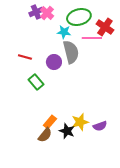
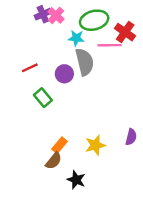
red line: (25, 57) -> (30, 68), turned -40
purple semicircle: (100, 126) -> (131, 137), moved, turned -56
black star: (67, 131) -> (76, 180), moved

